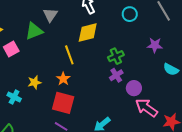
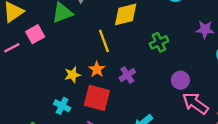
purple cross: (116, 75) -> (127, 75), moved
yellow star: (34, 82) -> (72, 75), moved
cyan cross: (14, 97) -> (62, 106), moved

